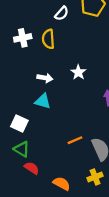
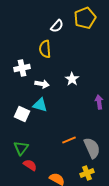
white cross: (23, 38) -> (22, 68), moved
white square: (19, 124) -> (22, 114), moved
green triangle: (22, 149) -> (21, 148), turned 35

